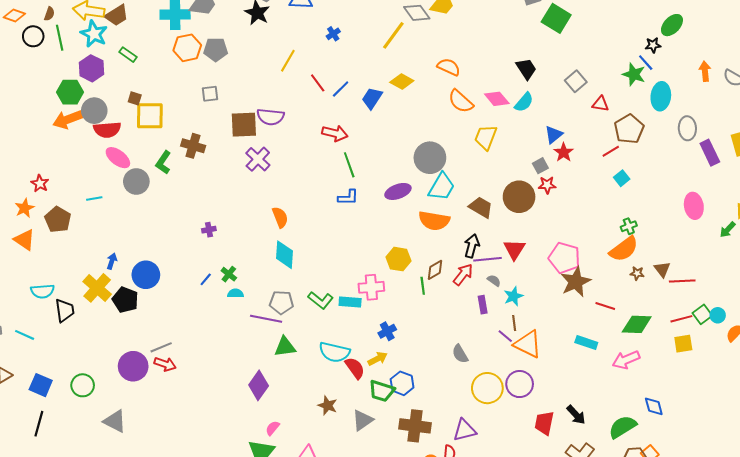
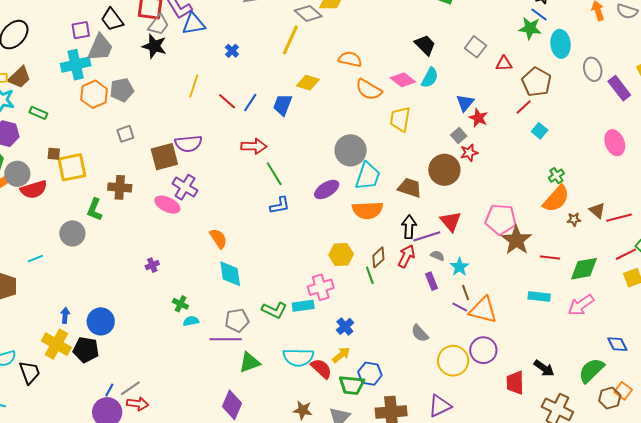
pink ellipse: (118, 158) -> (167, 205), moved
blue line: (206, 279) -> (109, 390), moved

